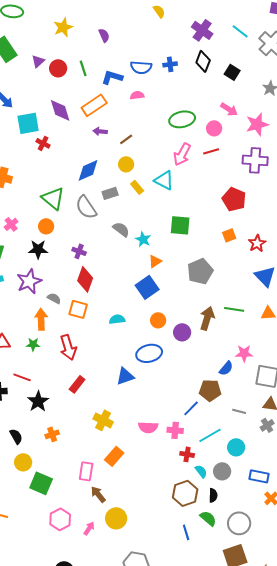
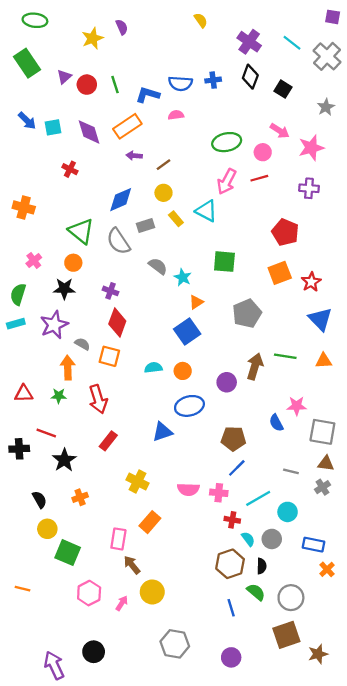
purple semicircle: (104, 35) -> (122, 27), moved
cyan square: (28, 123) -> (53, 127), moved, size x0.7
purple cross: (255, 160) -> (309, 188), size x0.7
orange square: (229, 235) -> (280, 273), size x1.5
orange circle: (158, 320) -> (183, 371), moved
blue semicircle: (226, 368) -> (276, 423), turned 112
brown pentagon: (210, 390) -> (233, 439), moved

